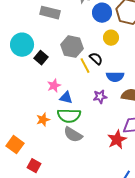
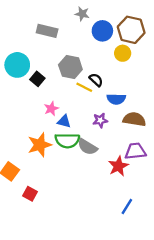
yellow circle: (111, 38) -> (123, 53), moved
yellow line: (85, 66) -> (84, 87), turned -35
orange star: (43, 120) -> (40, 145), size x1.6
gray semicircle: (73, 135) -> (87, 147), moved

